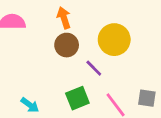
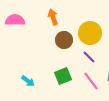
brown circle: (67, 45) -> (64, 40), moved
purple line: (94, 68) -> (89, 57), moved

